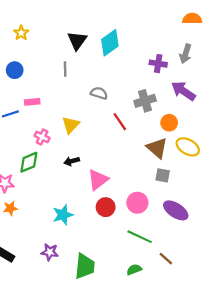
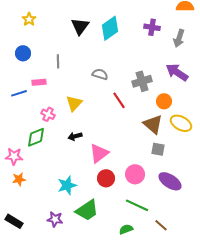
purple cross: (158, 64) -> (152, 27), moved
gray line: (65, 69) -> (58, 61), moved
green trapezoid: (85, 266) -> (87, 210), moved, turned 50
green semicircle: (134, 270) -> (126, 229), moved

